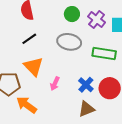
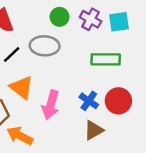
gray ellipse: (69, 42) -> (45, 46), moved
pink arrow: (55, 84) -> (51, 105), size x1.6

